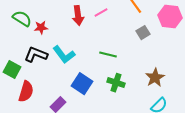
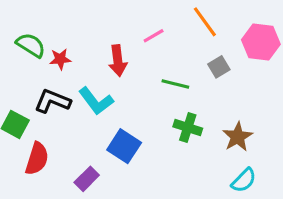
red arrow: (78, 16) -> (118, 61), moved
green line: (108, 55) -> (175, 84), moved
green cross: (116, 83) -> (188, 128), moved

